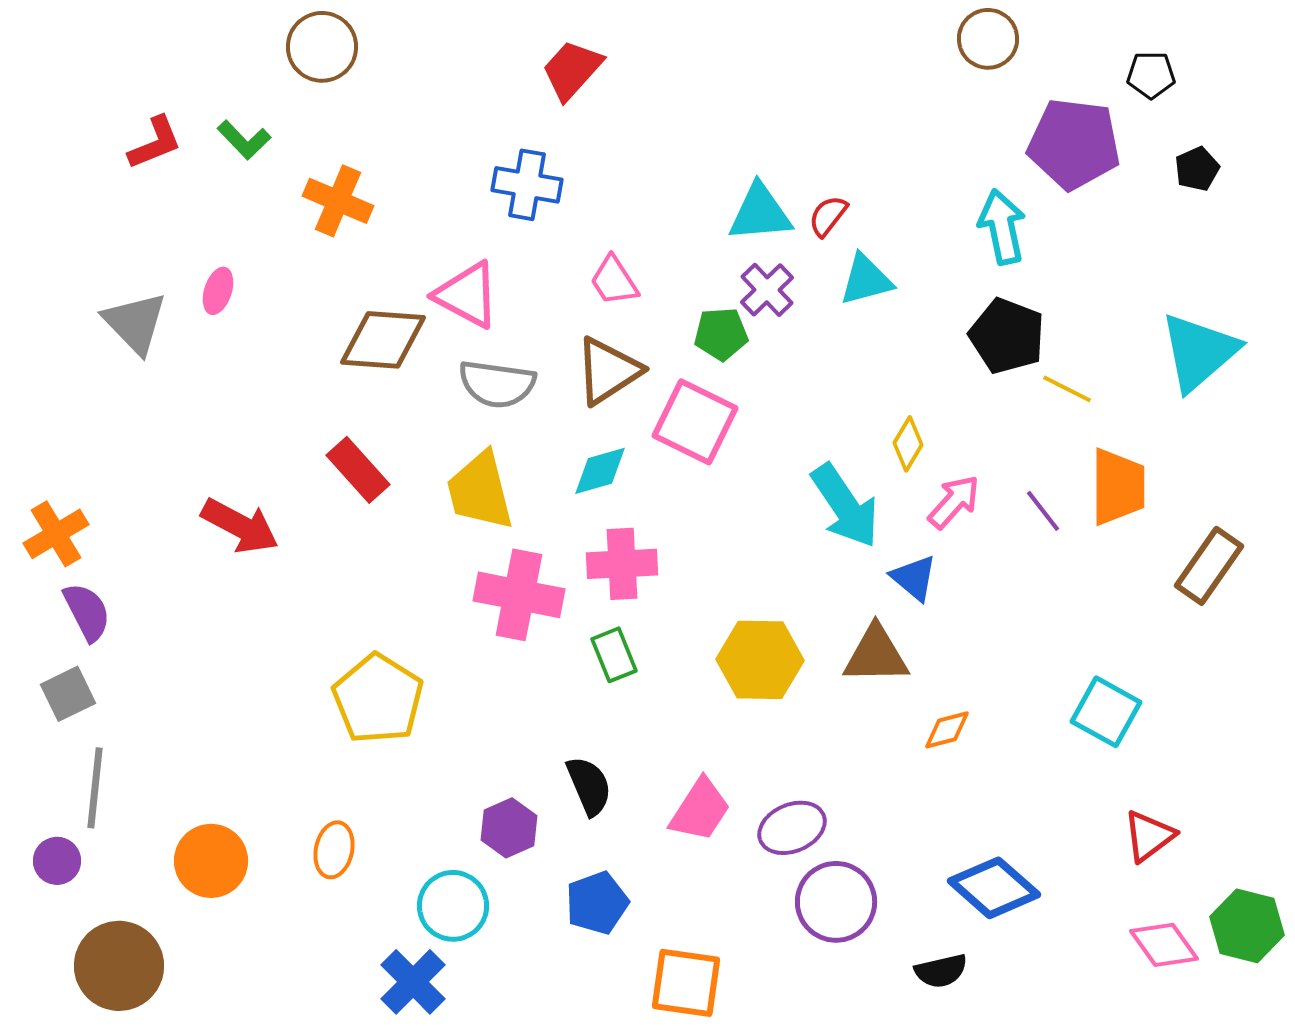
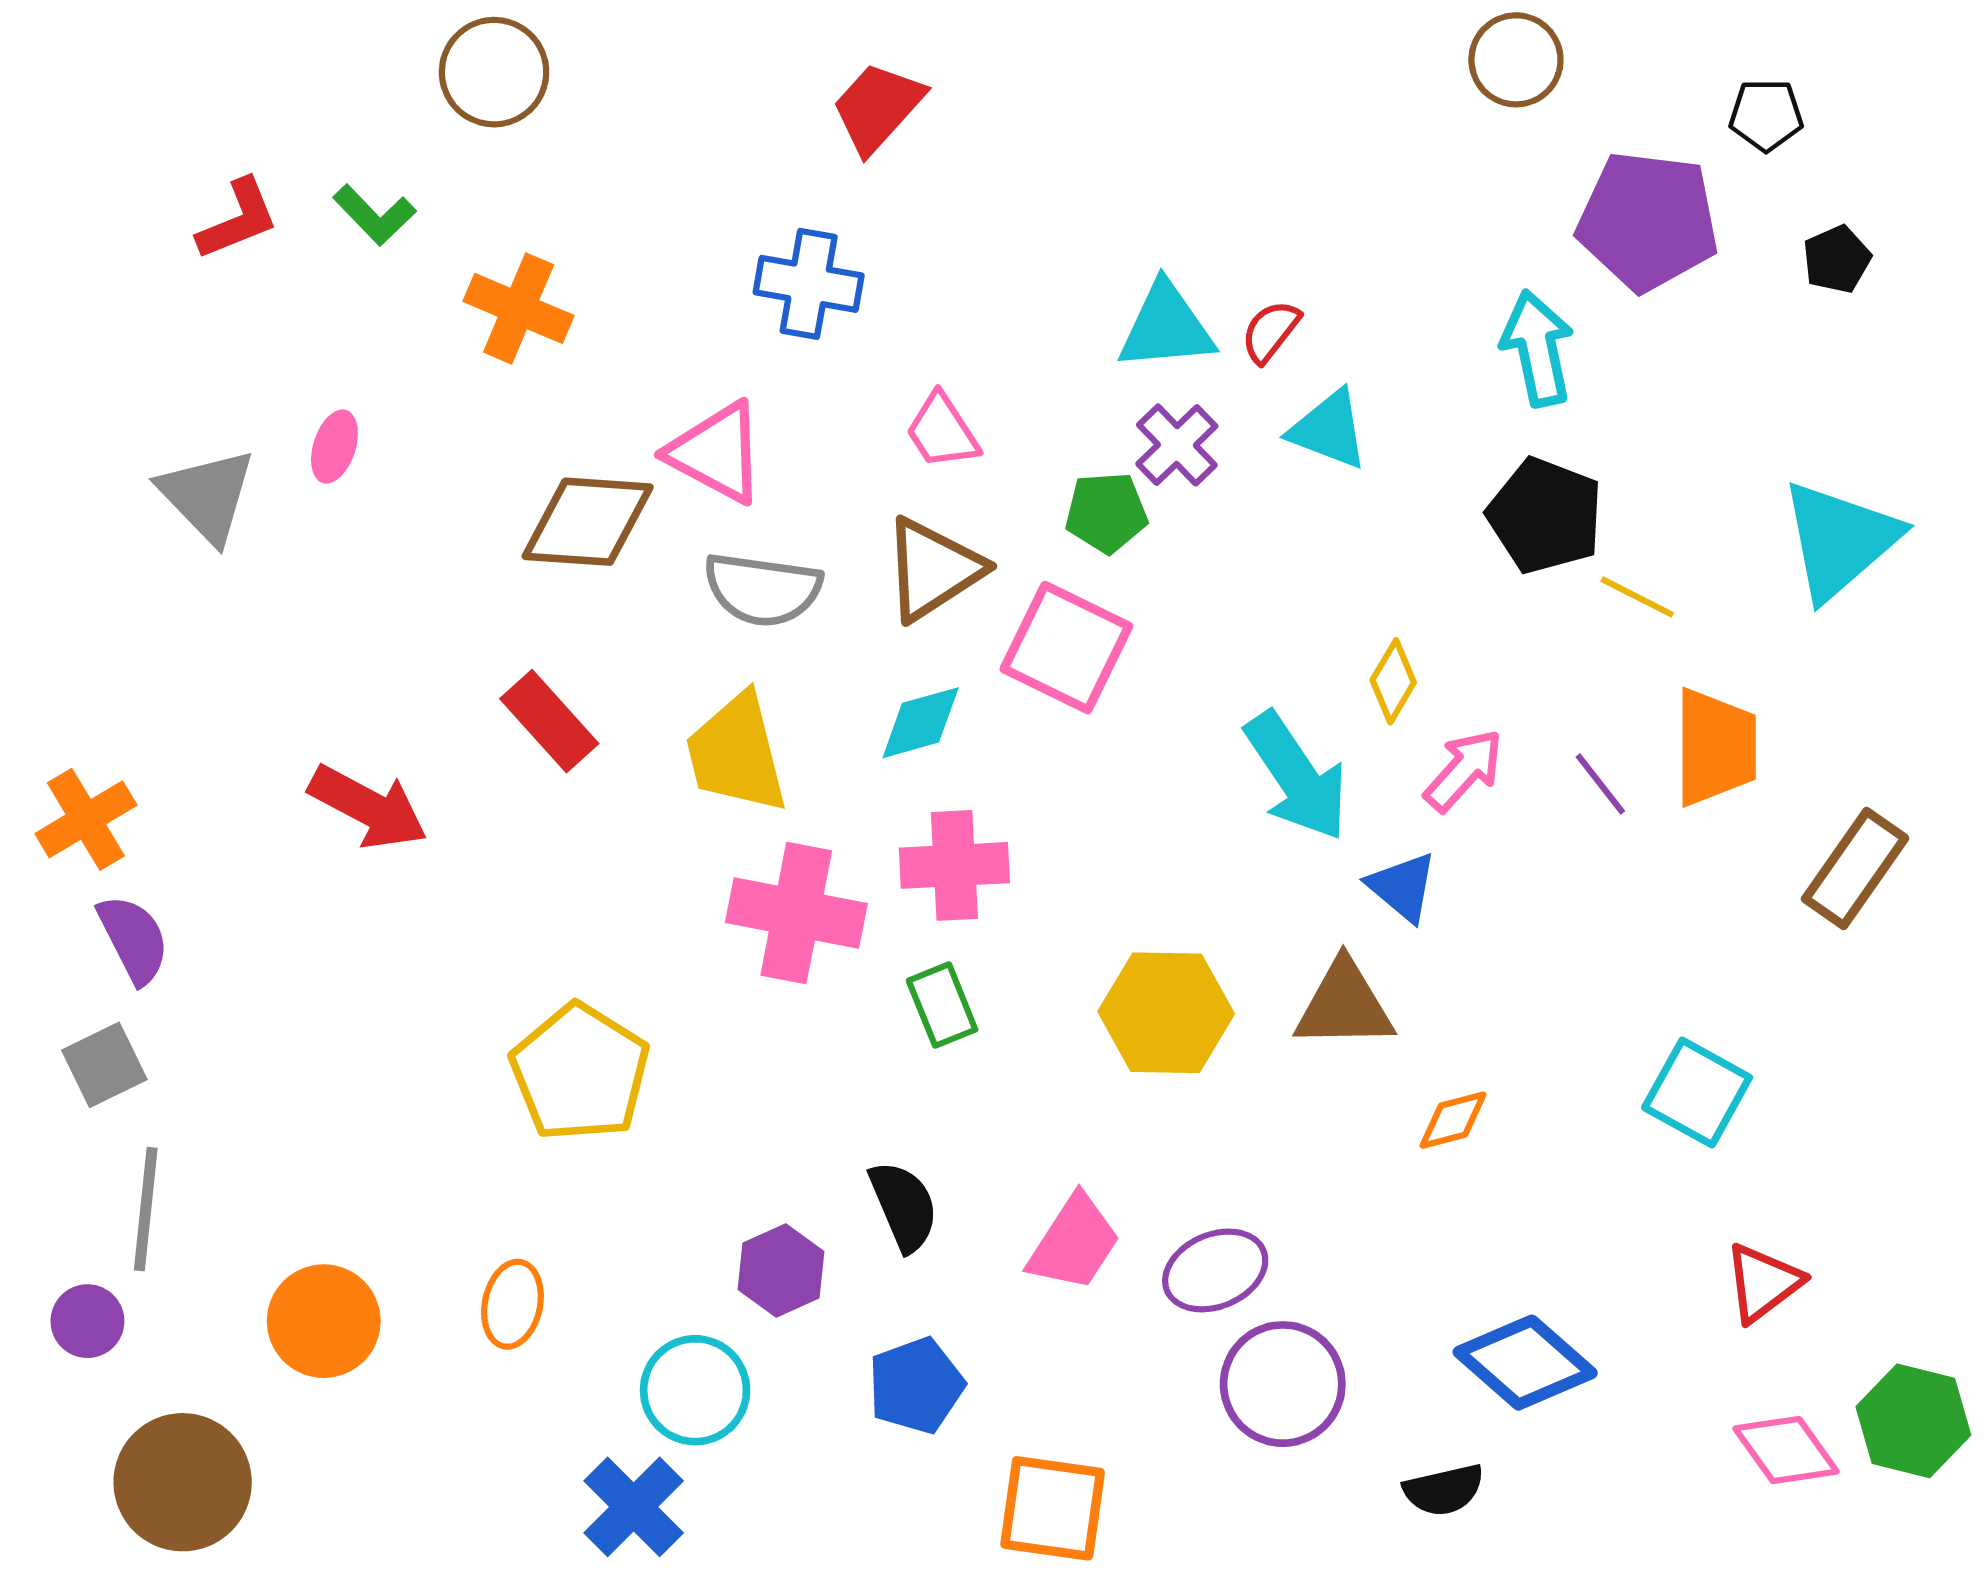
cyan triangle: (866, 280) -> (1329, 430), turned 36

